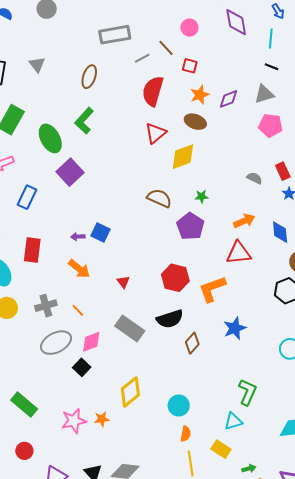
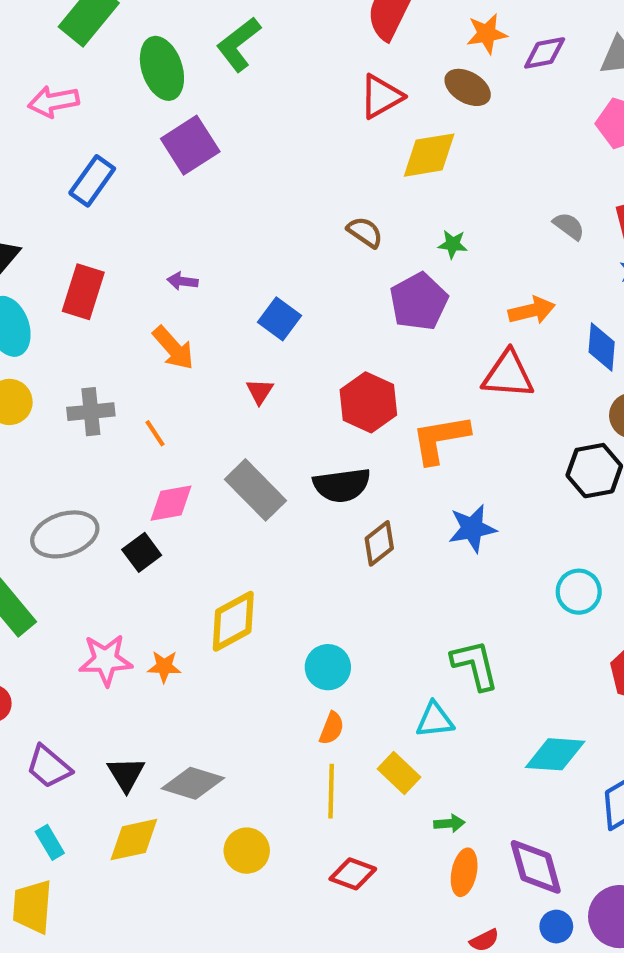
brown semicircle: (159, 198) -> (365, 232), size x0.7
blue square: (100, 233) -> (280, 319), moved
gray ellipse: (56, 343) -> (65, 534), moved
green L-shape: (247, 392) -> (475, 665), turned -48

